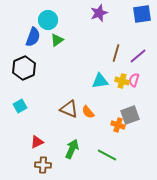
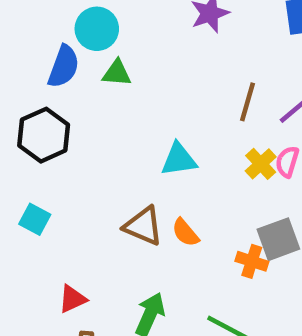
green triangle: (57, 40) -> (117, 73), turned 40
cyan triangle: (100, 81) -> (179, 159), moved
yellow cross: (122, 81) -> (261, 164), turned 32
cyan square: (20, 106) -> (35, 219), turned -32

